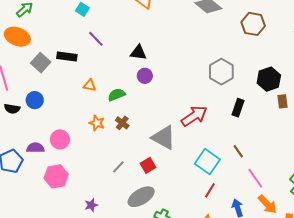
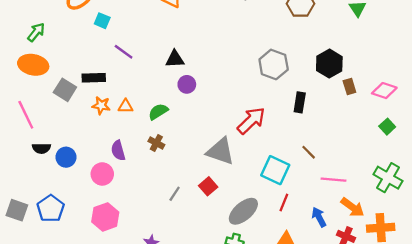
blue circle: (35, 100) -> (66, 157), moved
orange star: (97, 123) -> (101, 105), moved
brown cross: (122, 123) -> (156, 143), moved
purple semicircle: (35, 148) -> (118, 151), moved, turned -96
pink line: (255, 178) -> (333, 180), turned -40
gray ellipse: (141, 197) -> (243, 211), moved

